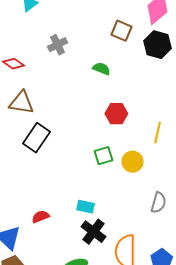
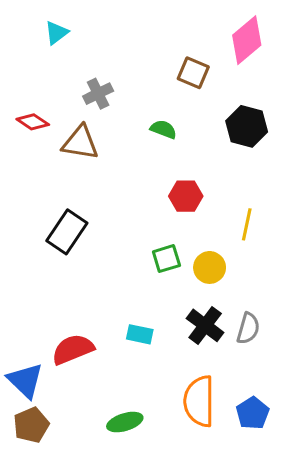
black hexagon: (157, 45) -> (247, 126), moved
brown triangle: (21, 103) -> (80, 143), moved
red semicircle: (40, 217) -> (73, 349), size x1.6
black cross: (93, 232) -> (205, 325), moved

